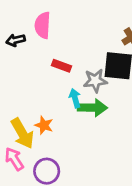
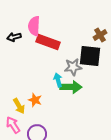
red rectangle: (61, 66) -> (48, 42), moved, size x1.6
yellow arrow: (22, 133) -> (19, 106), size x0.7

